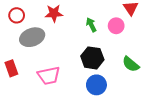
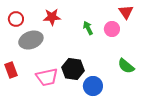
black hexagon: (92, 58) -> (73, 69), moved

